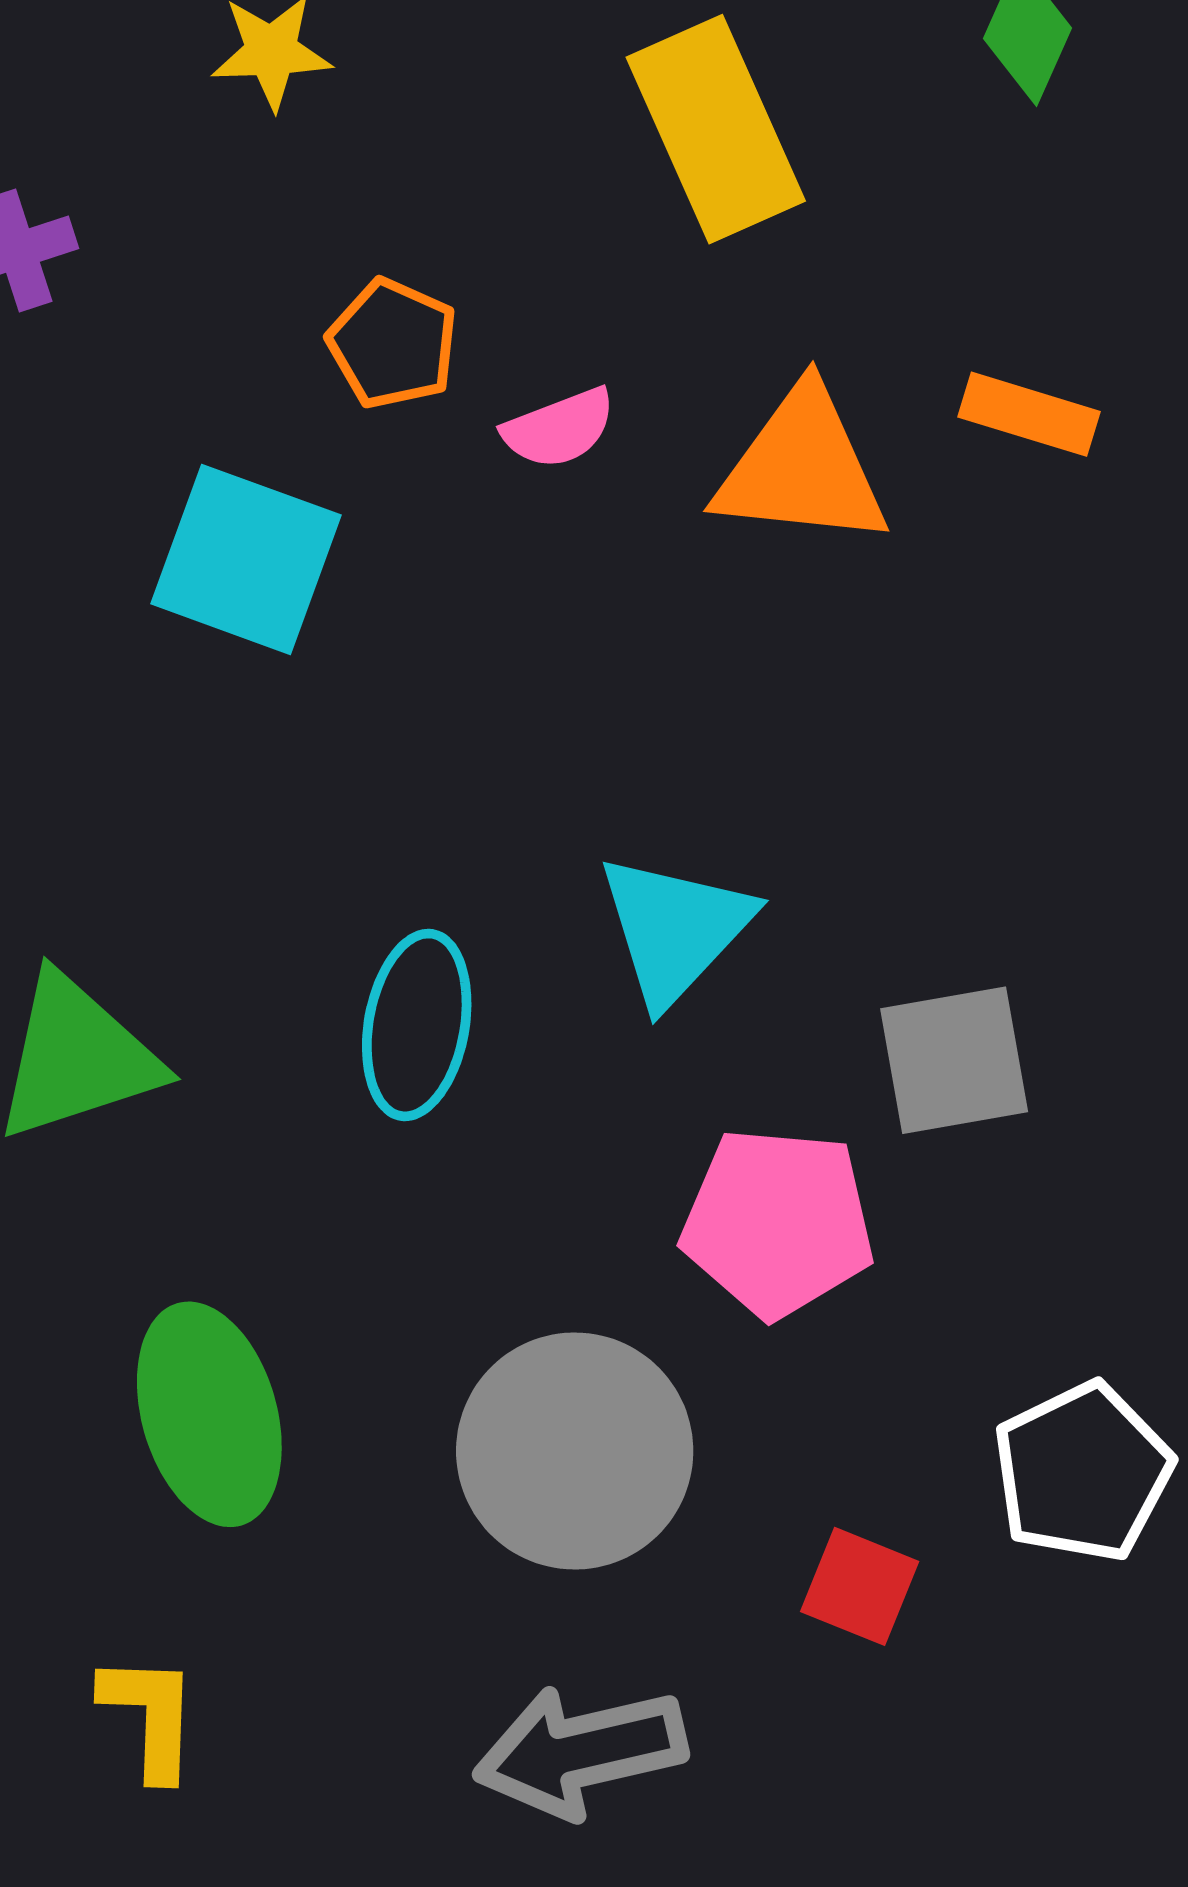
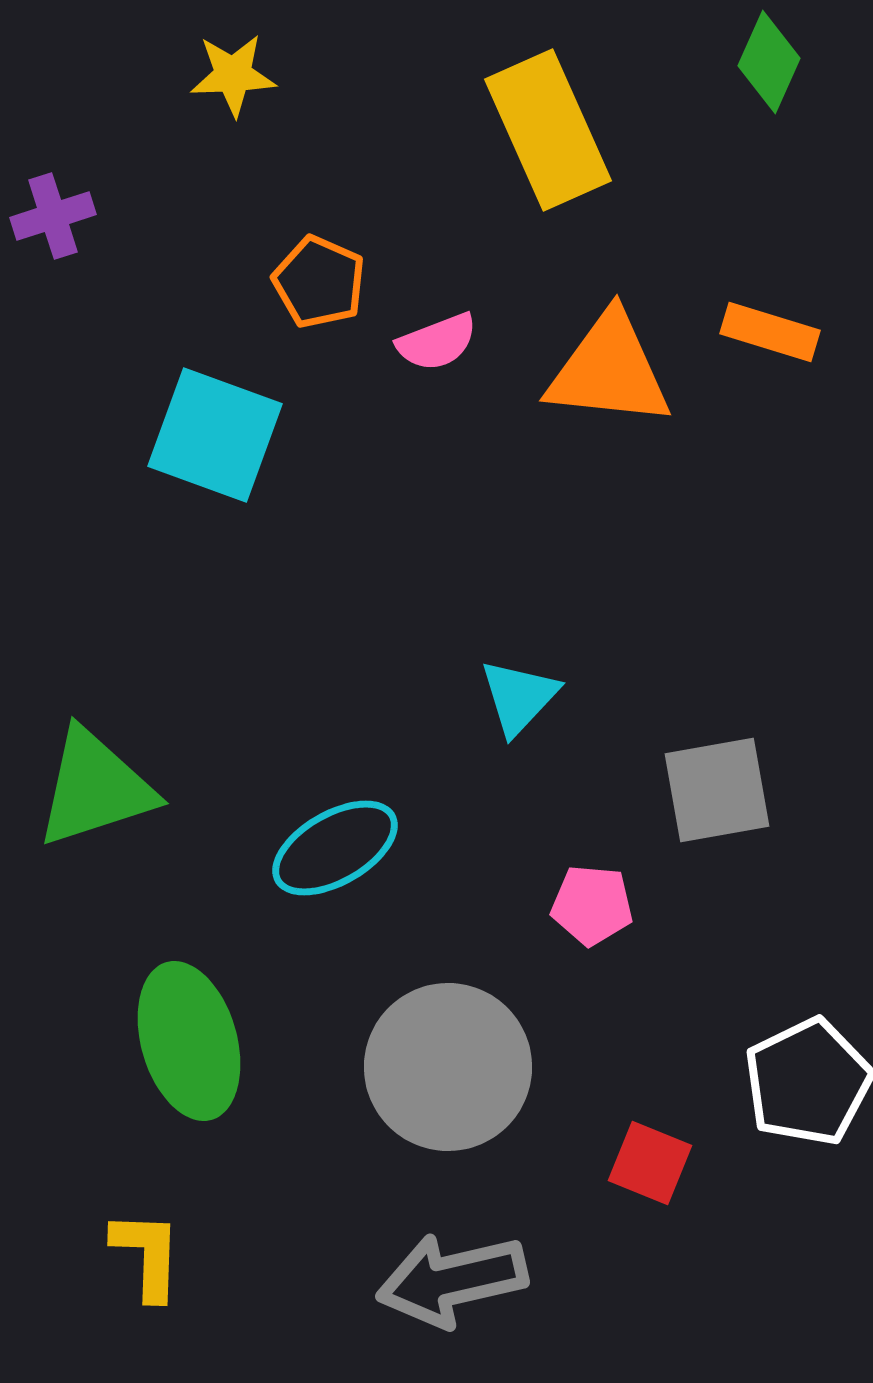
cyan triangle: (675, 929) -> (519, 697), size x0.7
cyan ellipse: (417, 1025) -> (335, 848), moved, turned 50
pink pentagon: (778, 1222) -> (592, 905), size x0.6

